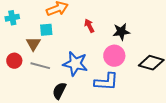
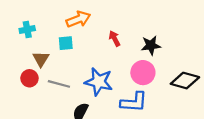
brown triangle: (33, 44) -> (41, 59), moved

